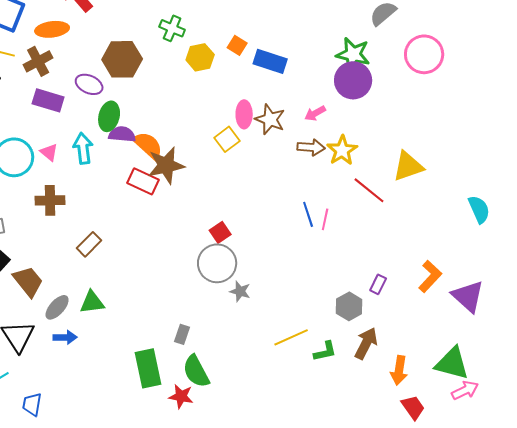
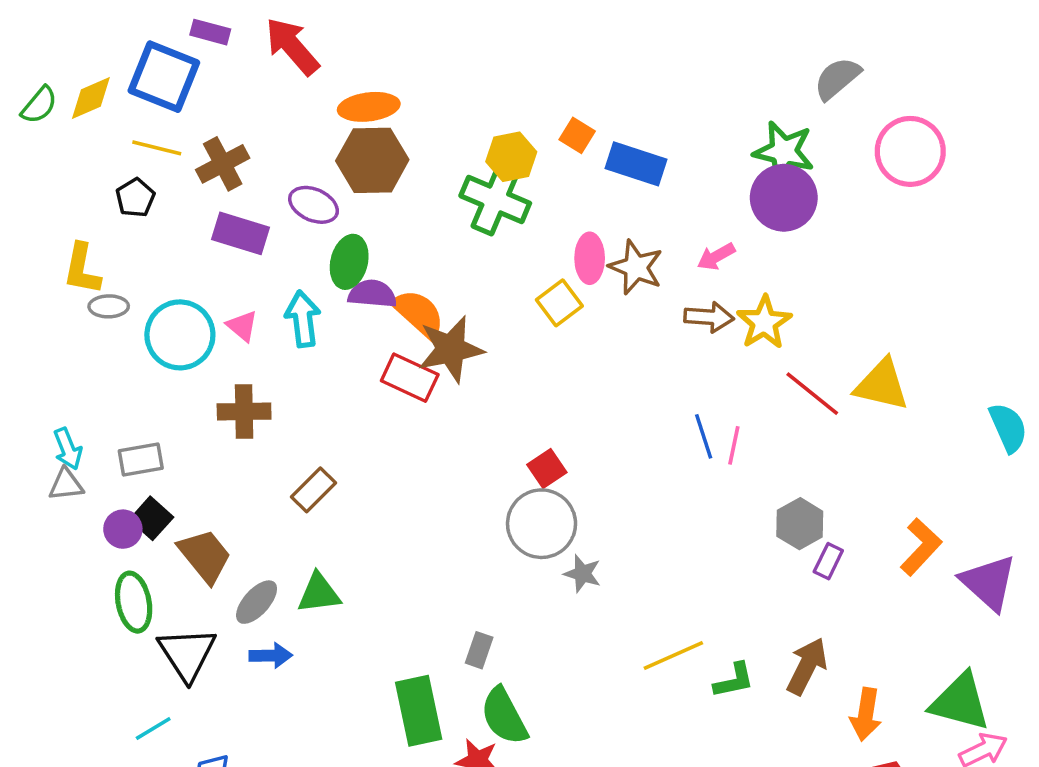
green cross: (172, 28) -> (495, 200), moved, size x1.5
orange ellipse: (52, 29) -> (369, 107), moved
yellow triangle: (408, 166) -> (882, 385), moved, turned 32
gray hexagon: (349, 306) -> (800, 524), moved

